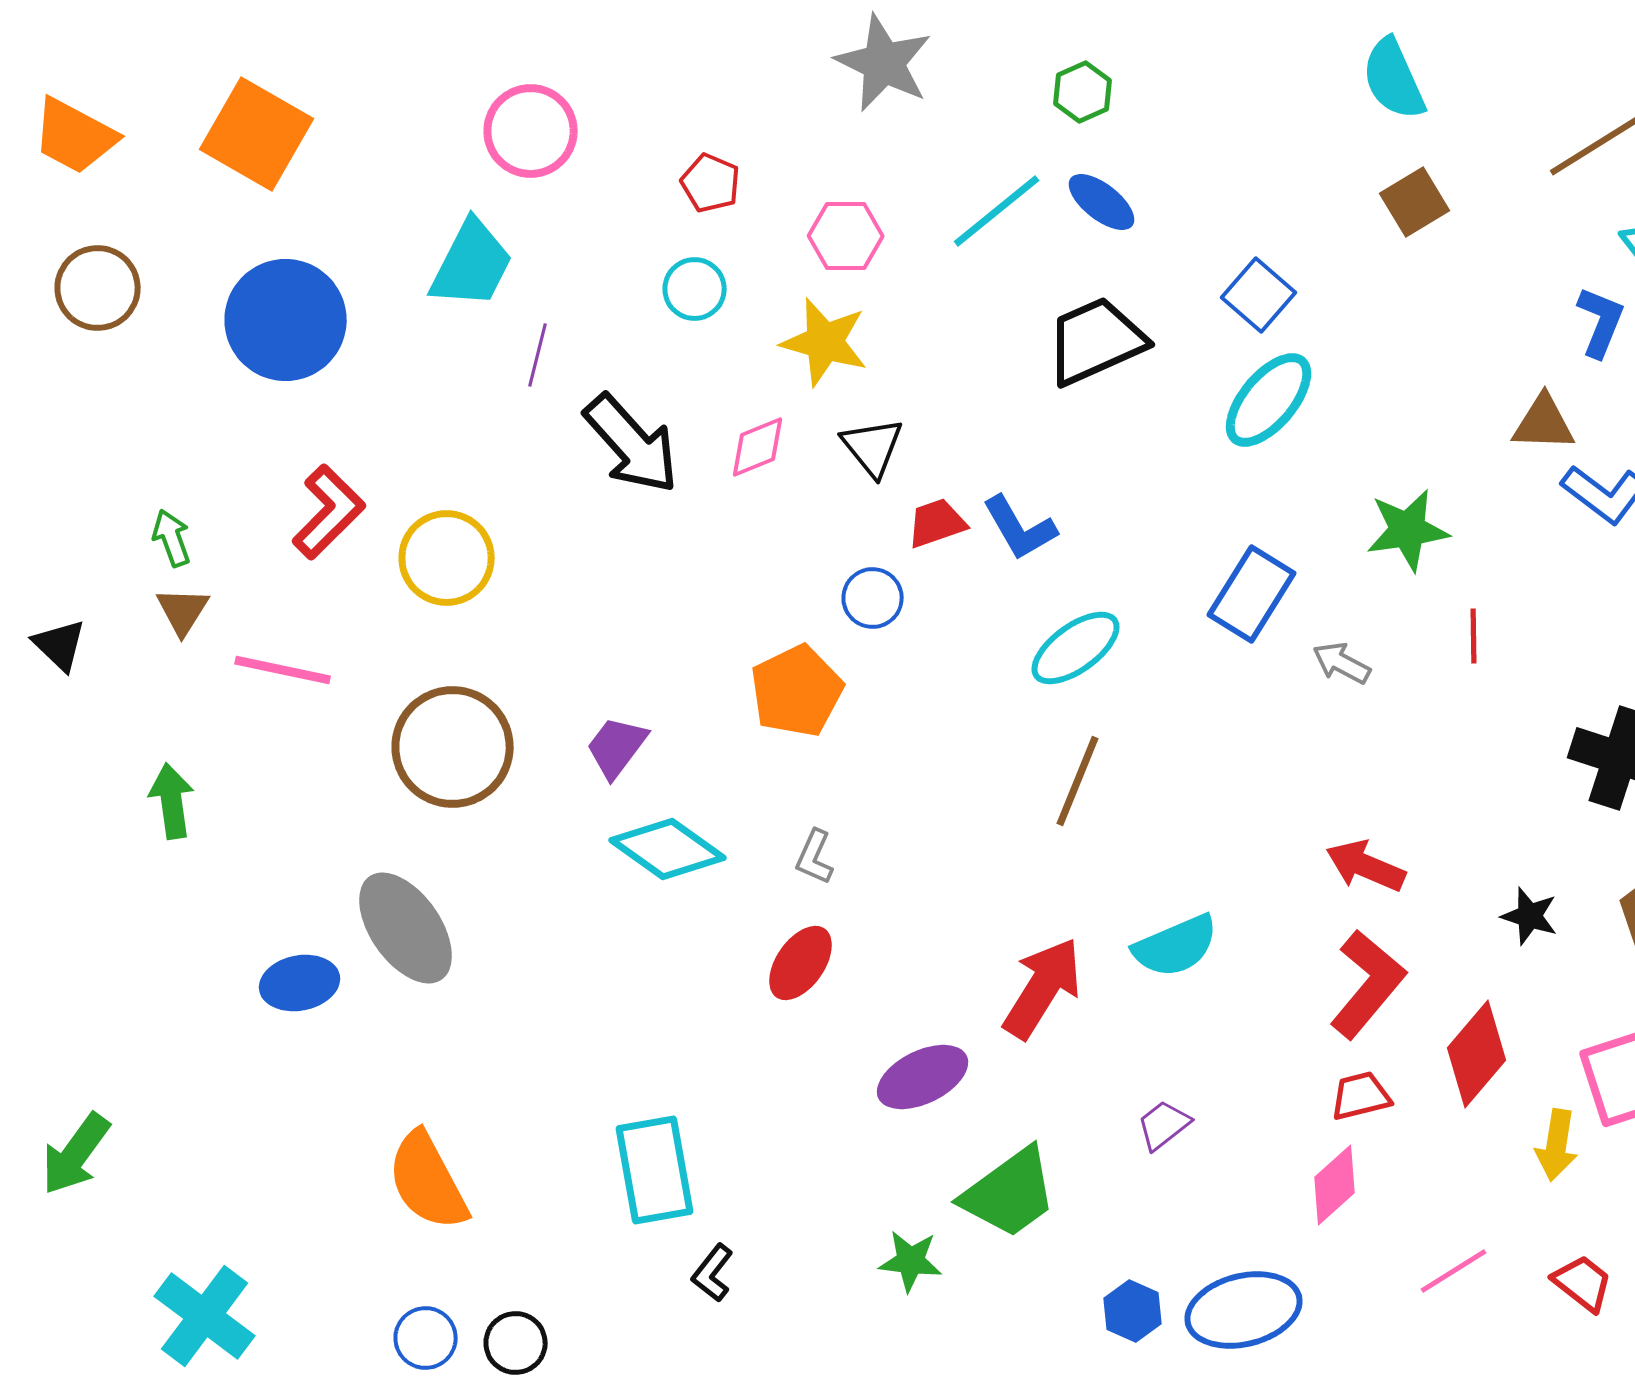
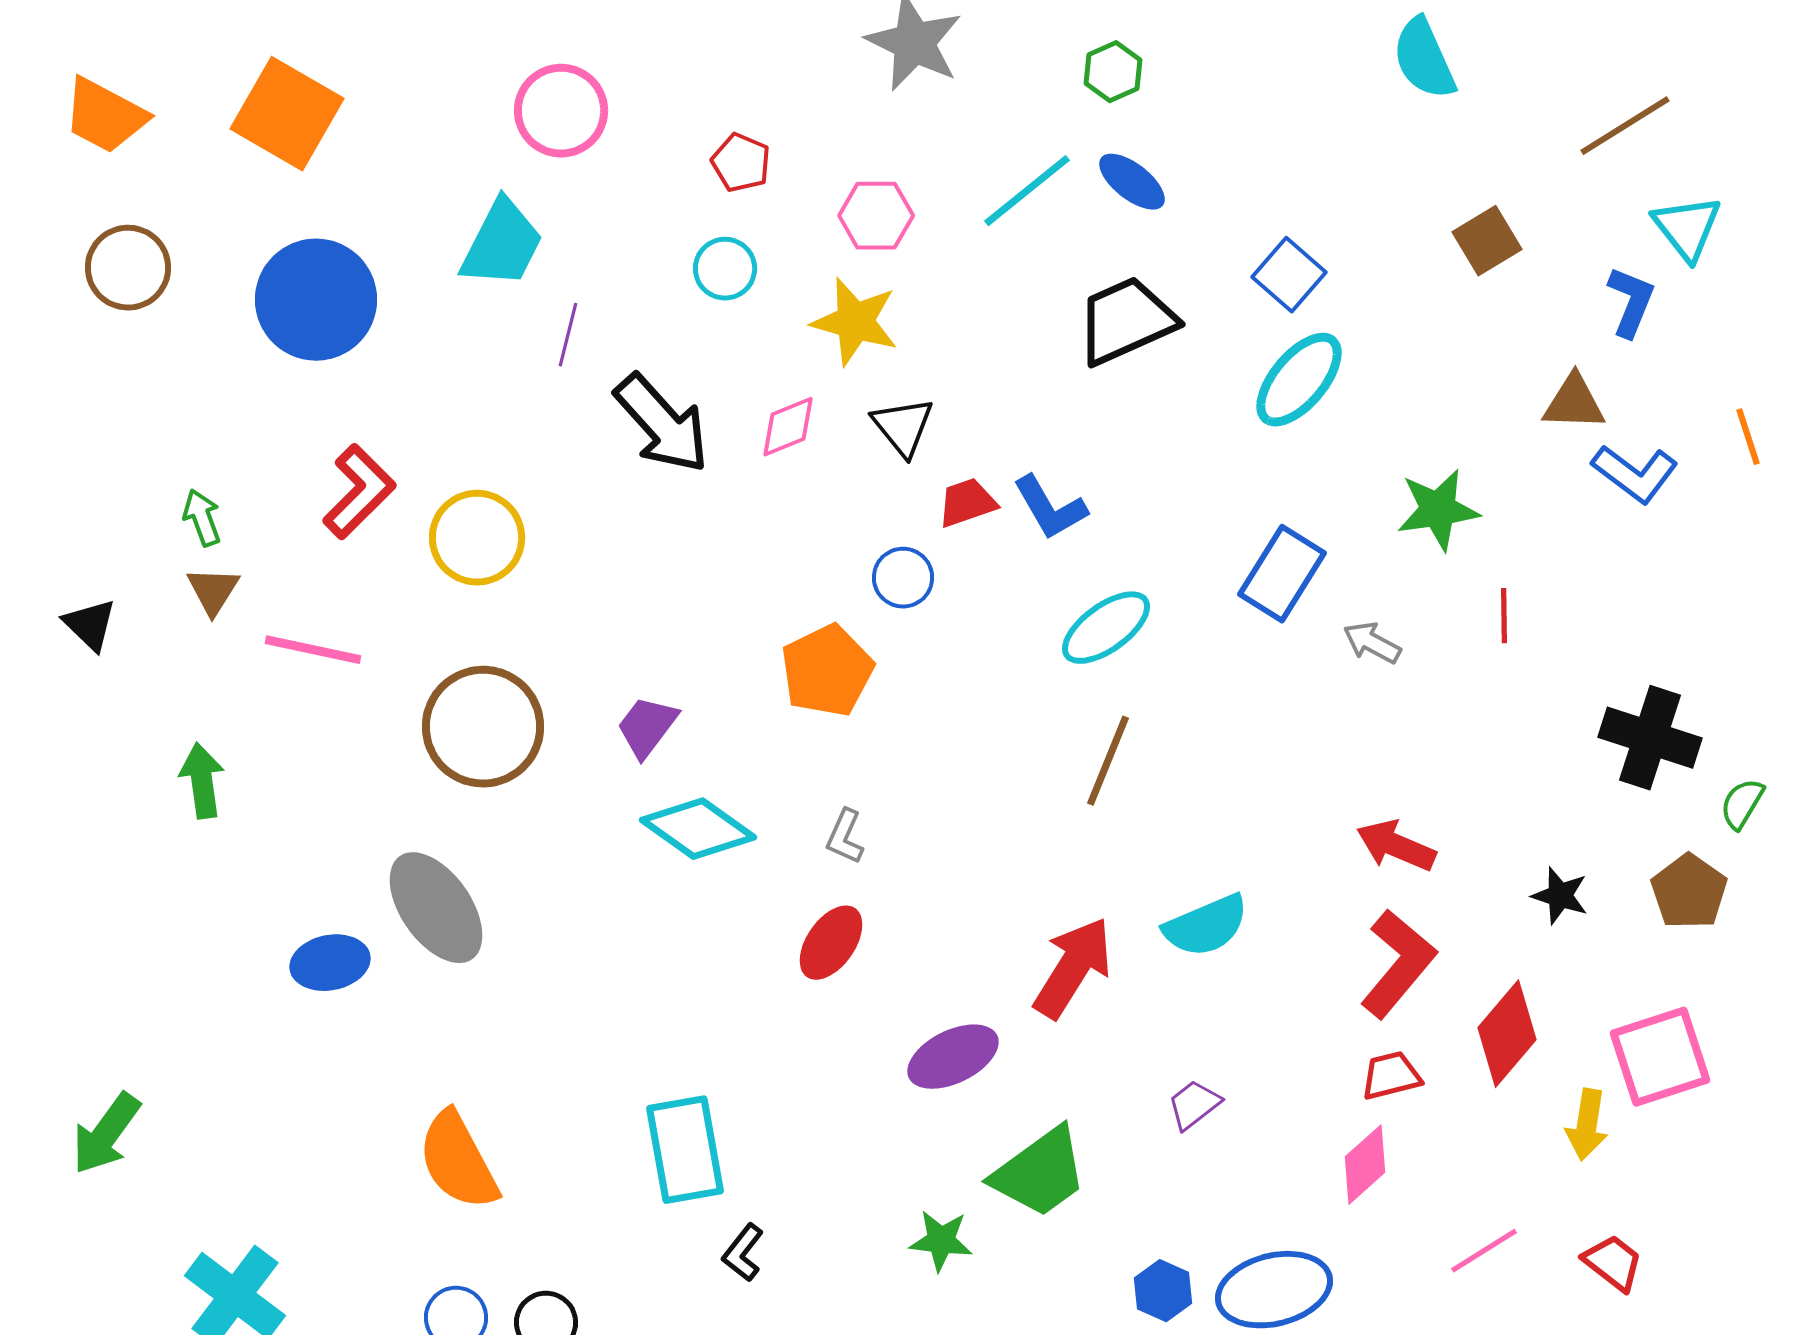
brown square: (1415, 202) -> (1487, 241), moved

